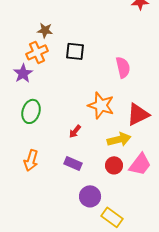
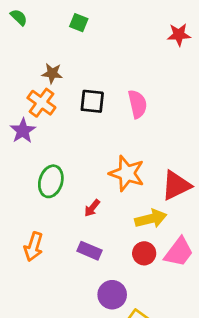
orange cross: (37, 52) -> (41, 103), turned -30
pink semicircle: (123, 67) -> (137, 104), moved
green ellipse: (31, 111) -> (51, 181), moved

